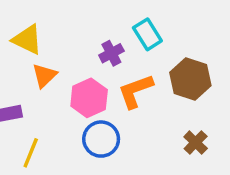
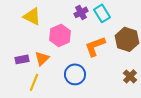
purple cross: (111, 53) -> (81, 12), moved
orange triangle: (44, 76) -> (42, 58), moved
pink hexagon: (89, 98) -> (60, 35), moved

